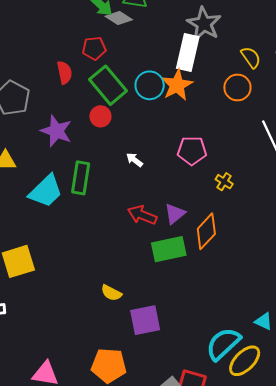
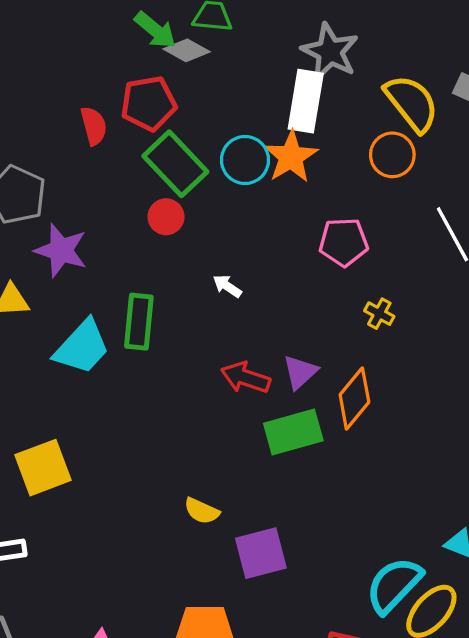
red pentagon: (94, 48) -> (149, 103), size x1.4
yellow semicircle: (251, 57) -> (412, 103), size x1.6
red semicircle: (64, 73) -> (94, 126), moved
purple star: (56, 131) -> (61, 250), moved
pink pentagon: (192, 151) -> (344, 242), moved

